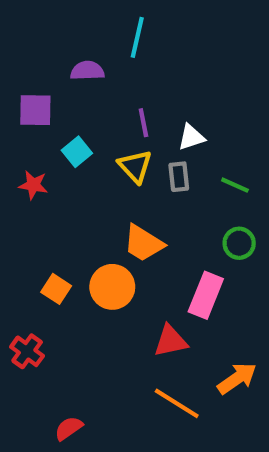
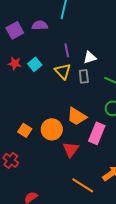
purple square: (35, 110) -> (15, 30), moved, turned -30
red star: (33, 185) -> (15, 63), moved
orange trapezoid: (143, 243) -> (77, 116), moved
red triangle: (170, 341) -> (71, 149), moved, turned -42

